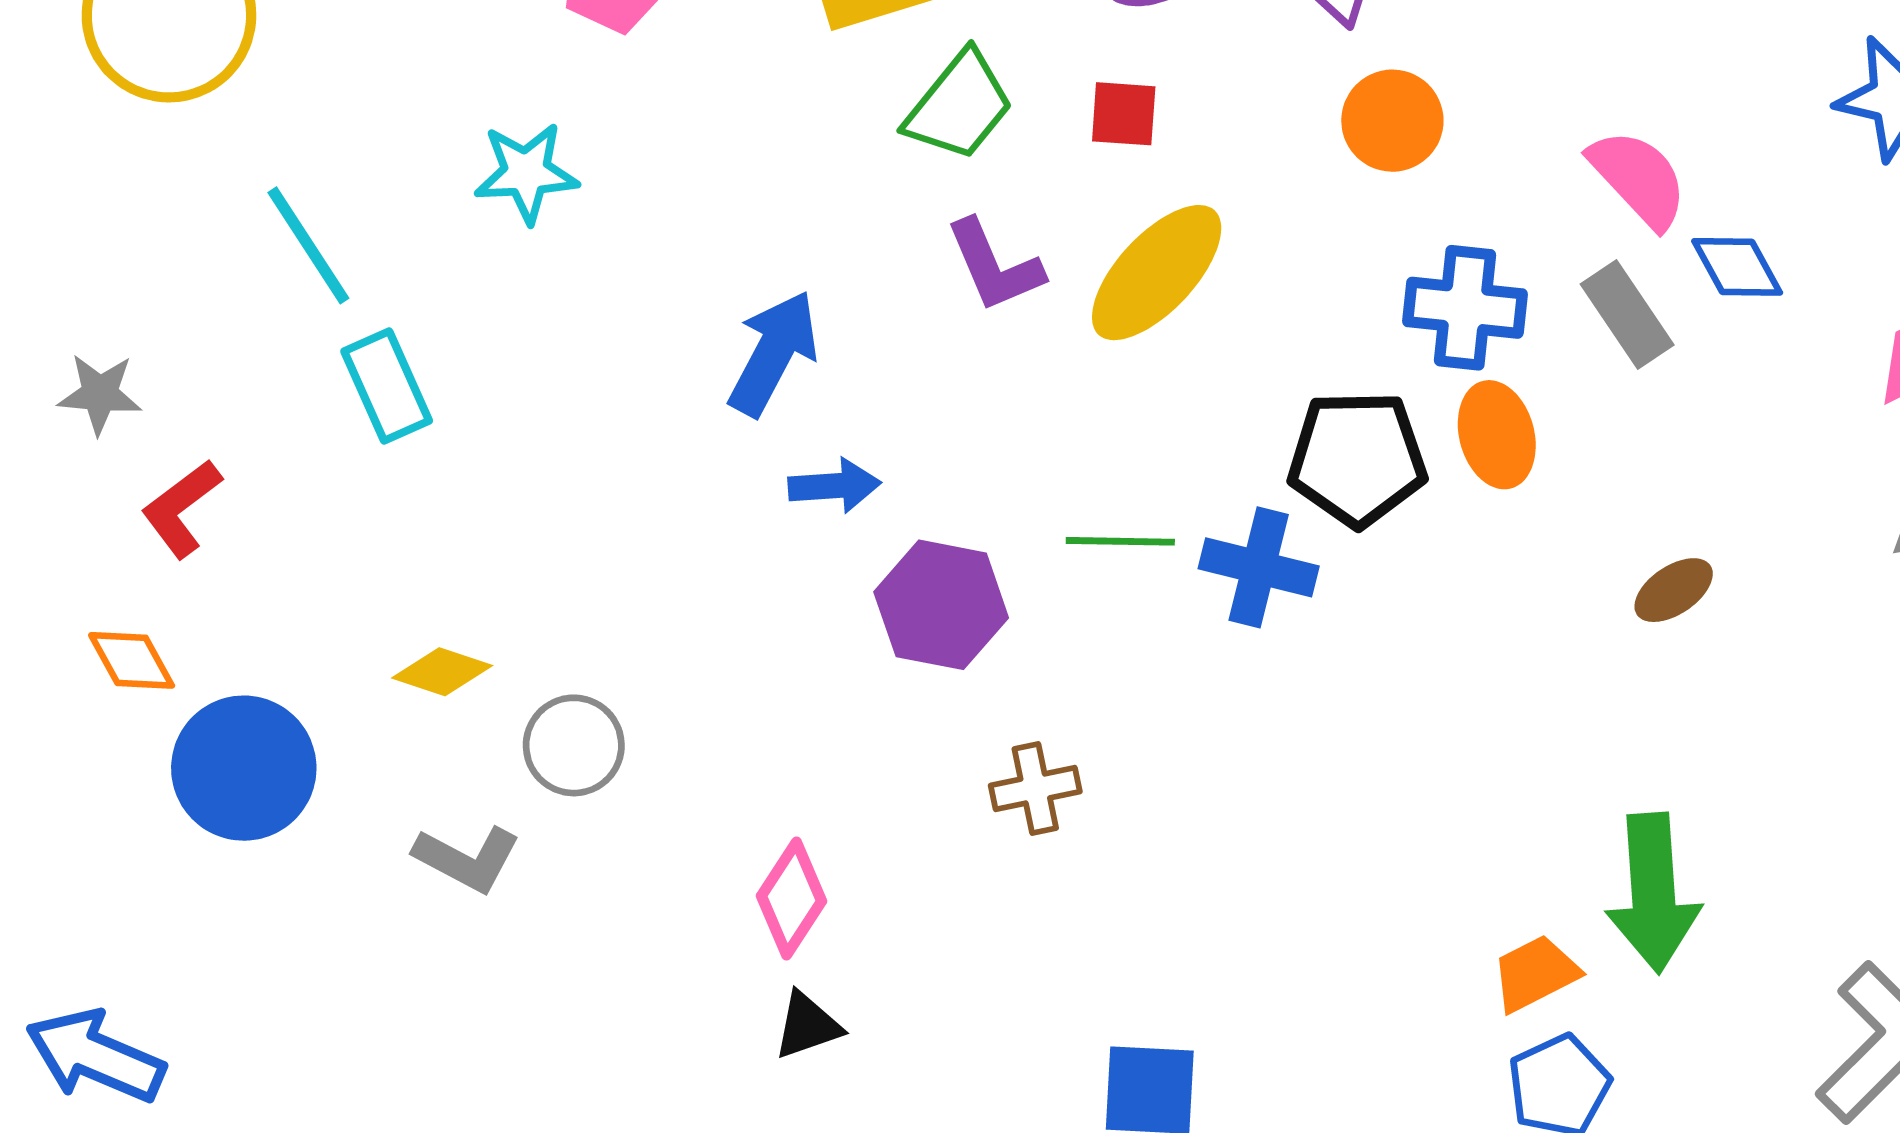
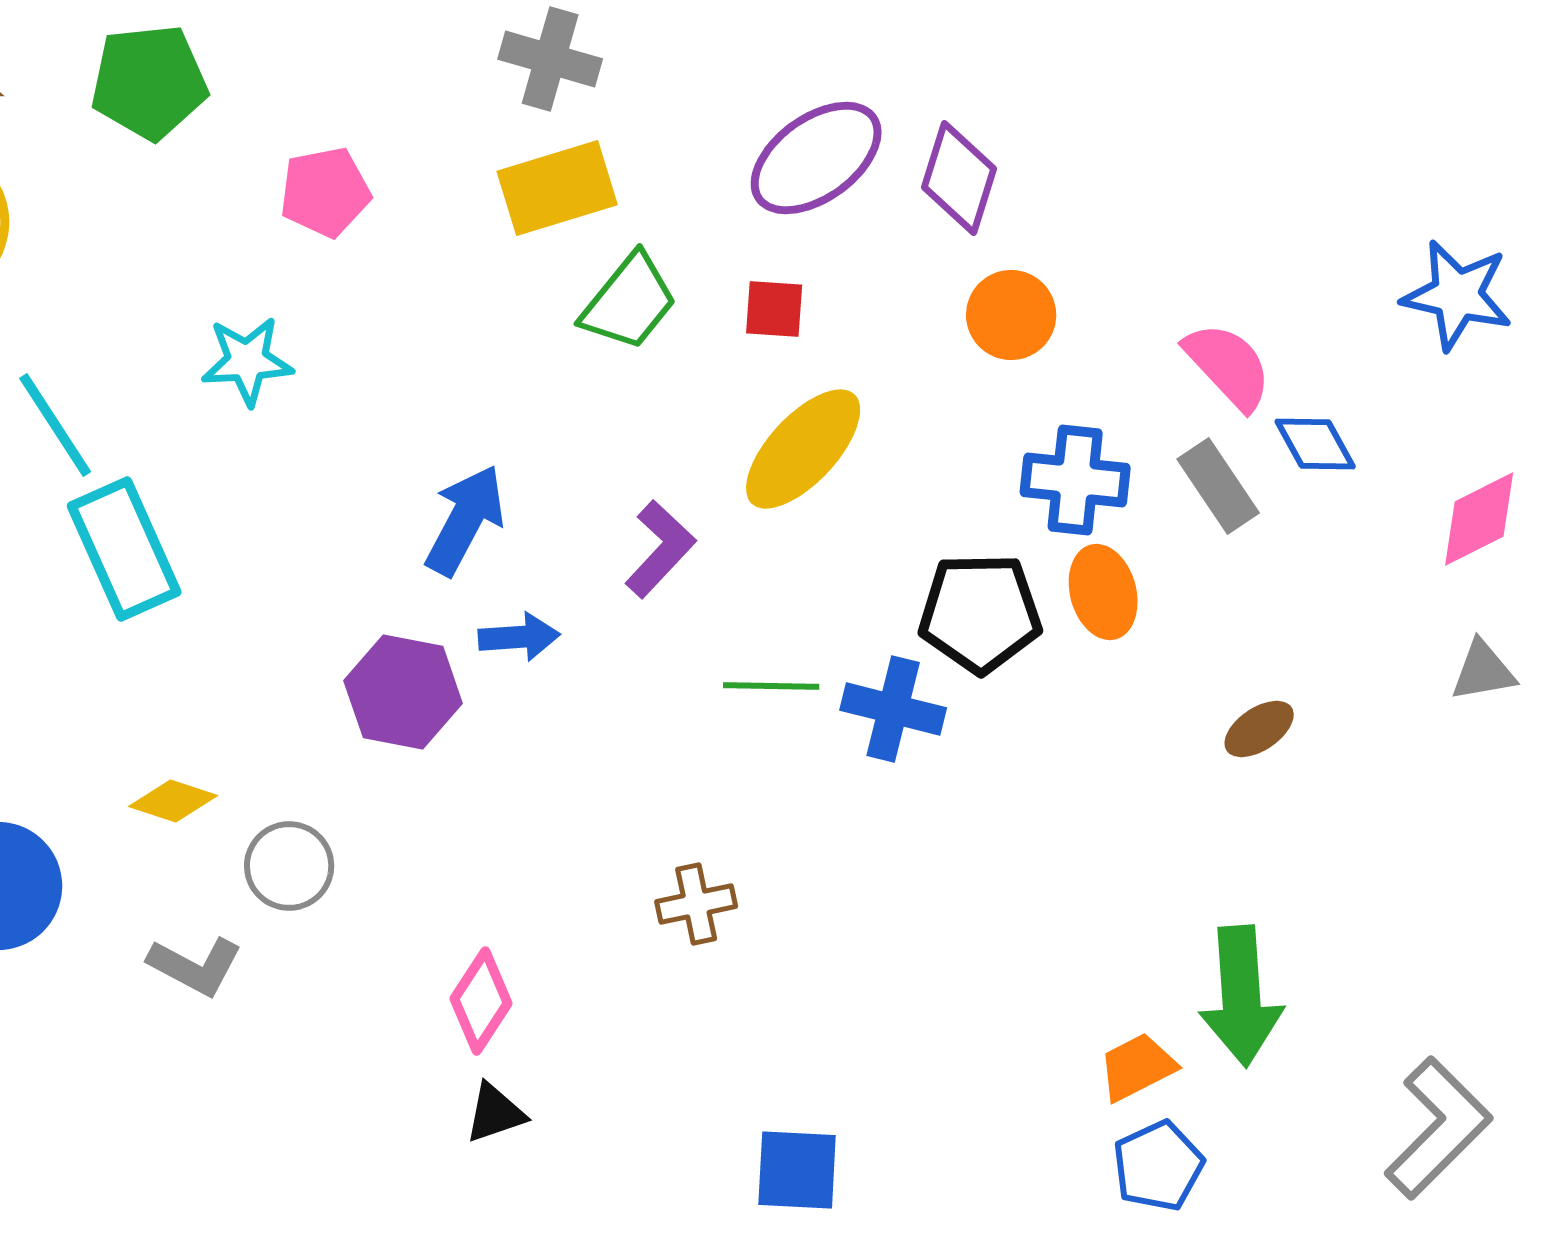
purple L-shape: (994, 266) -> (660, 549), moved, turned -114
cyan rectangle: (387, 386) -> (124, 549), size x1.4
purple hexagon: (941, 605) -> (403, 692), moved

